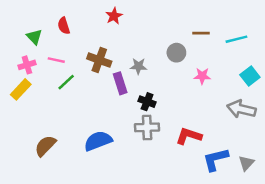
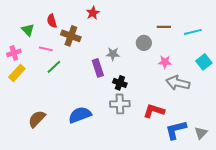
brown cross: (99, 60) -> (71, 36), moved
pink cross: (27, 65) -> (14, 53), moved
gray arrow: (241, 109) -> (178, 83), moved

